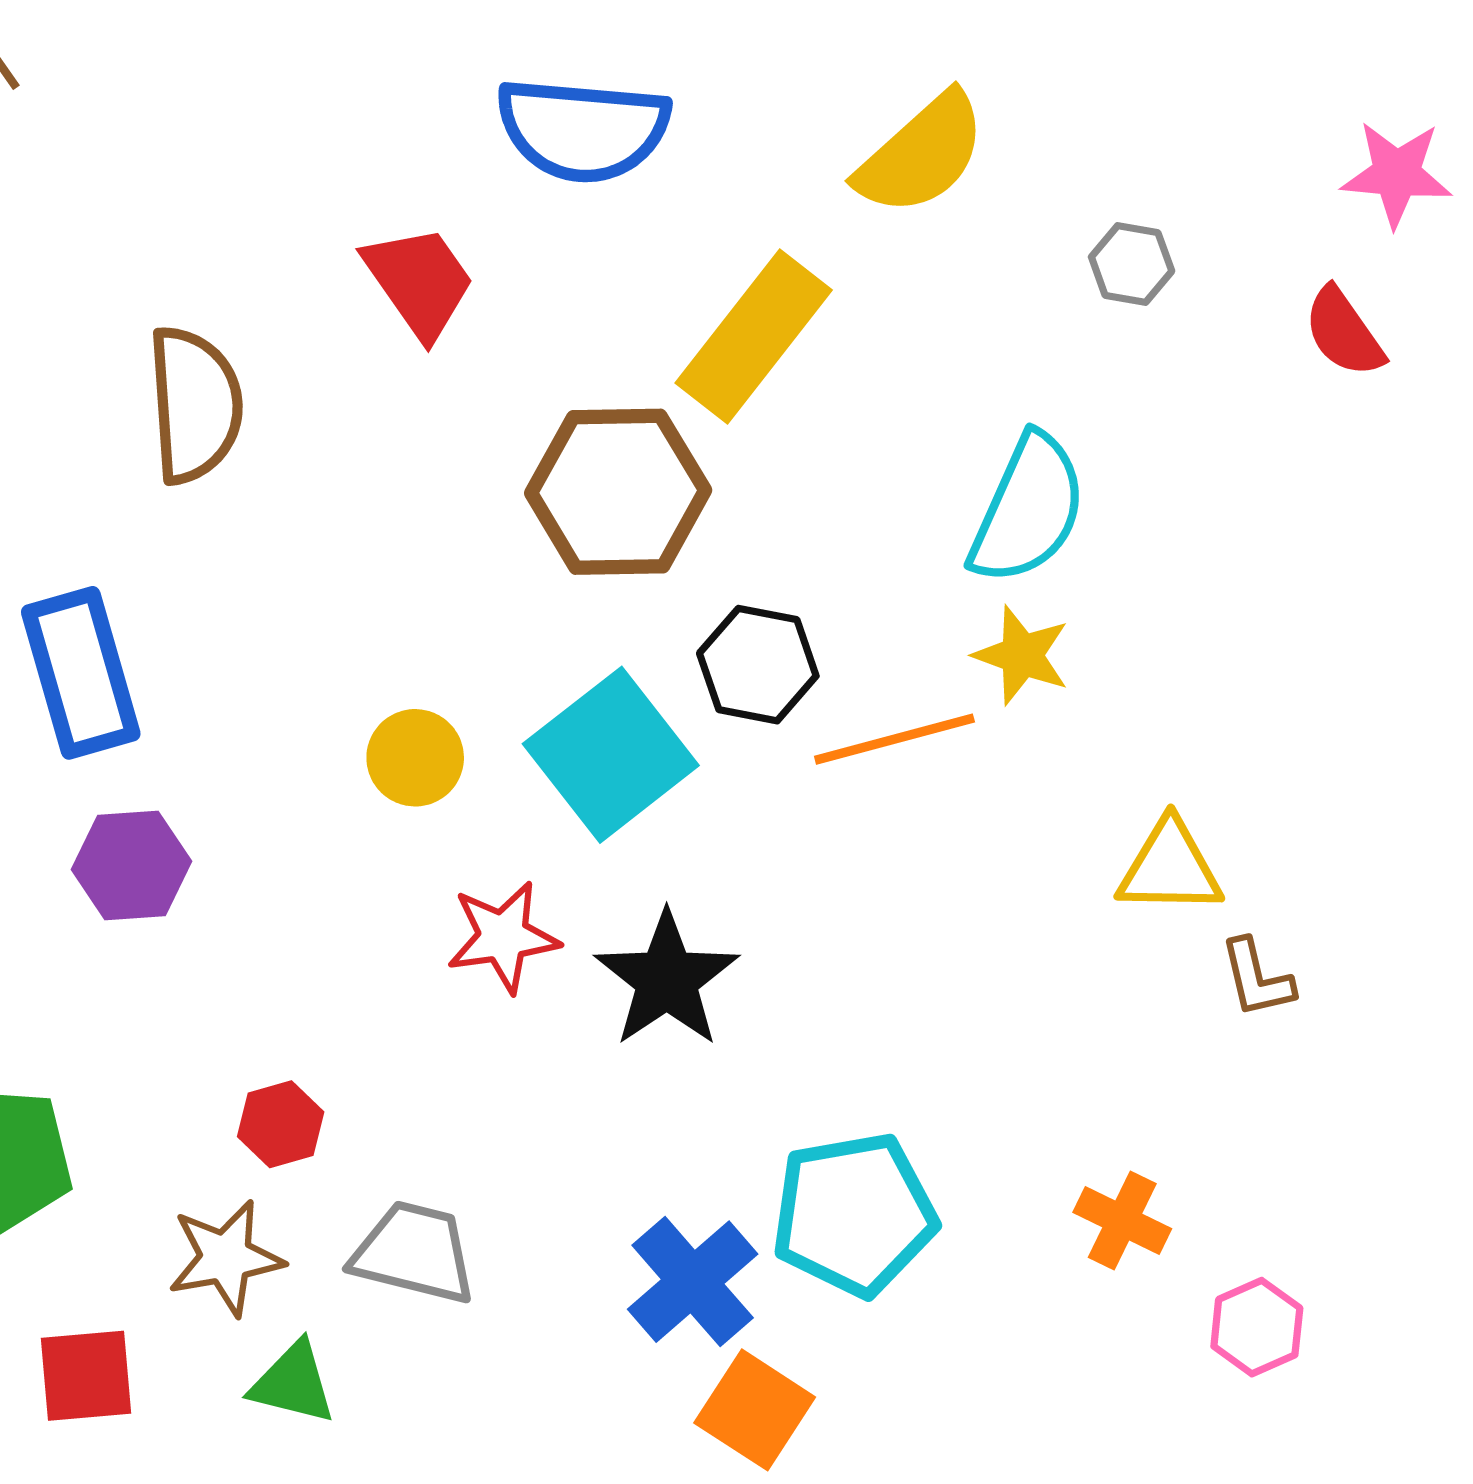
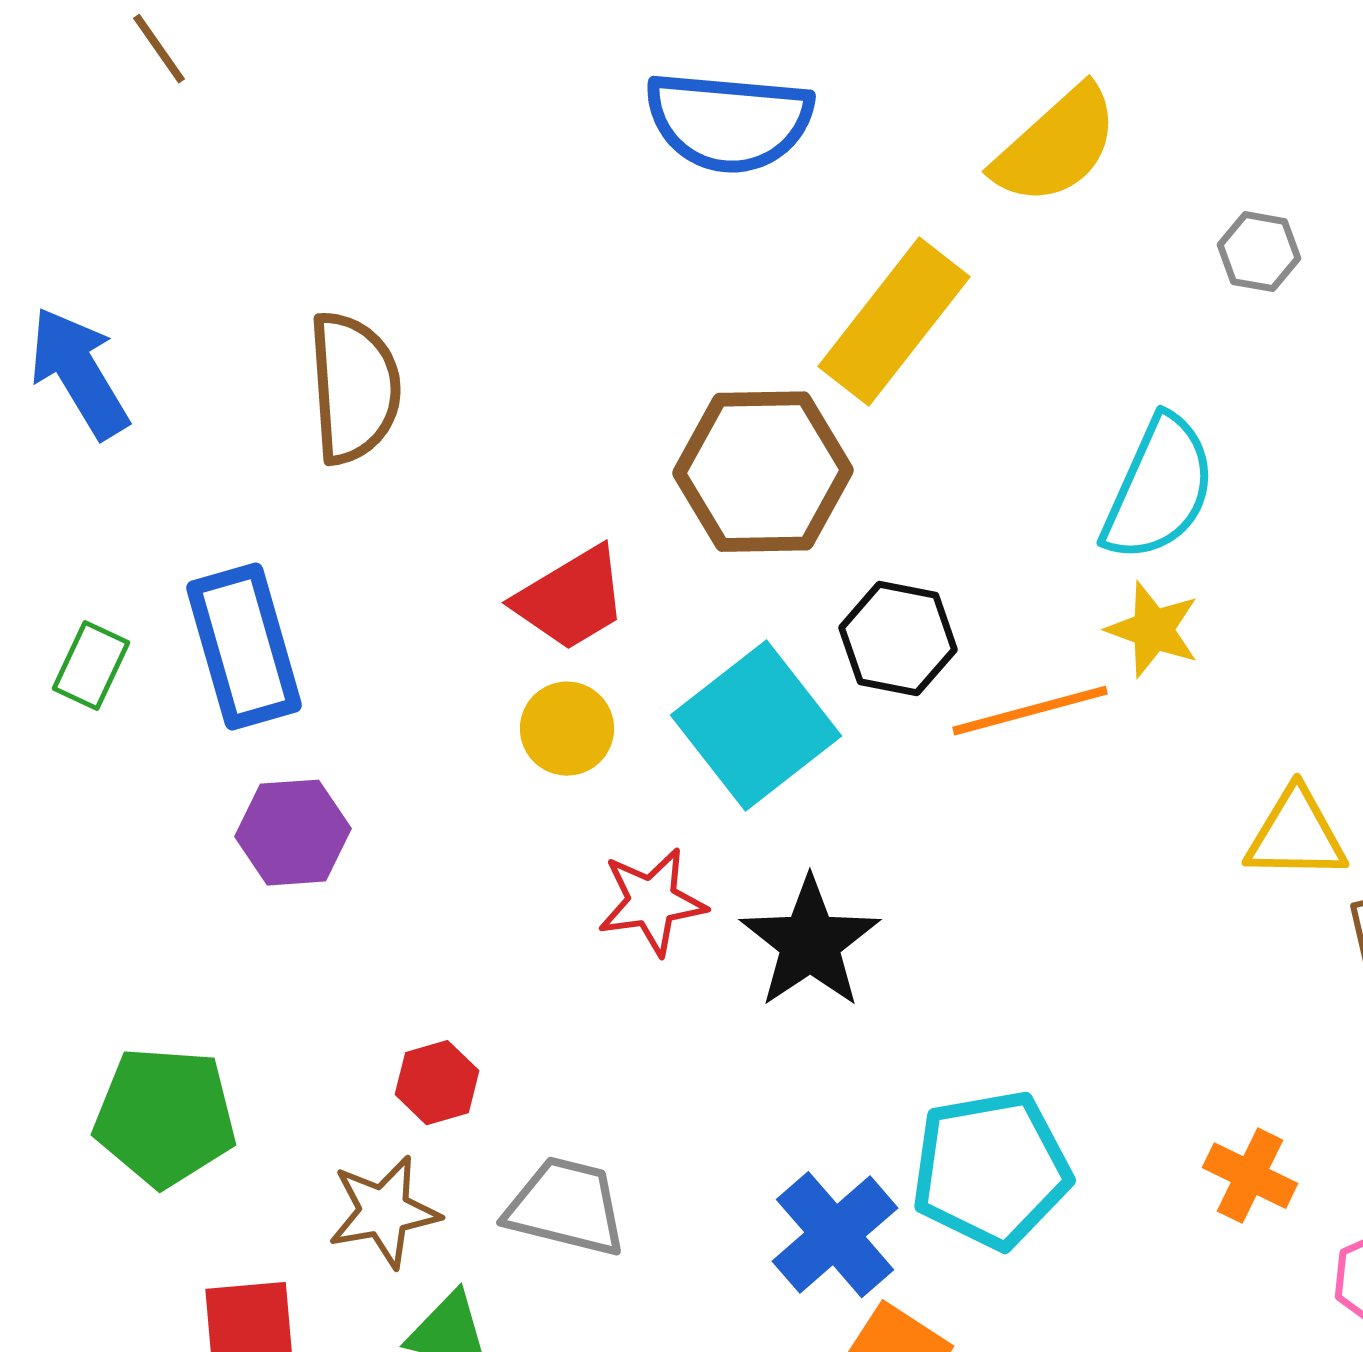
red trapezoid: (419, 282) -> (571, 599), moved, turned 94

